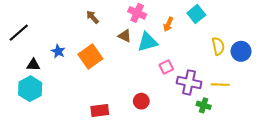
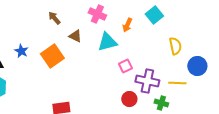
brown triangle: (125, 36) -> (75, 36), moved
blue circle: (241, 51) -> (197, 66), moved
red circle: (141, 101) -> (129, 99), moved

